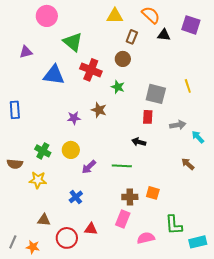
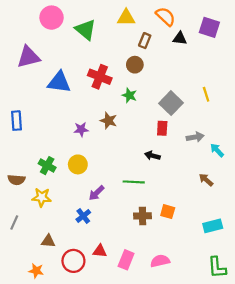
green triangle: (73, 42) -> (86, 30), moved
purple triangle: (26, 52) -> (28, 57), size x1.6
gray square: (156, 94) -> (171, 103), turned 30
purple arrow: (89, 167) -> (96, 193), moved
pink rectangle: (123, 219) -> (126, 260), moved
green L-shape: (174, 225) -> (217, 267), moved
gray line: (13, 242) -> (14, 223), moved
cyan rectangle: (198, 242) -> (213, 226), moved

